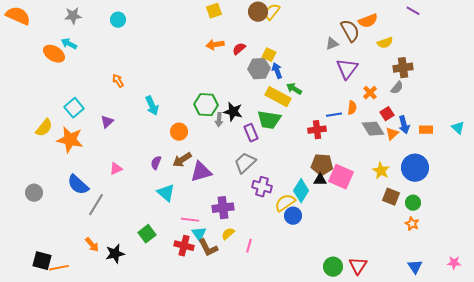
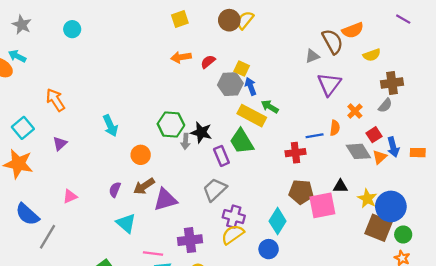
gray star: (73, 16) -> (22, 25), turned 30
orange arrow: (118, 81) -> (55, 100), moved, size x1.5
green trapezoid: (269, 120) -> (242, 141), turned 50
blue circle: (415, 168) -> (391, 206), moved
pink square: (341, 177) -> (322, 205), turned -35
black triangle: (320, 180) -> (340, 186), moved
brown square: (391, 197) -> (379, 228), size x1.4
yellow semicircle: (285, 203) -> (233, 234), moved

